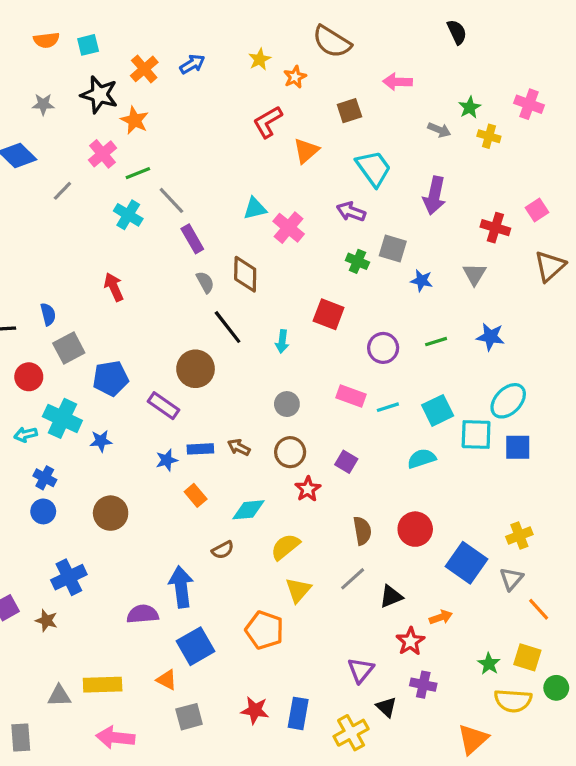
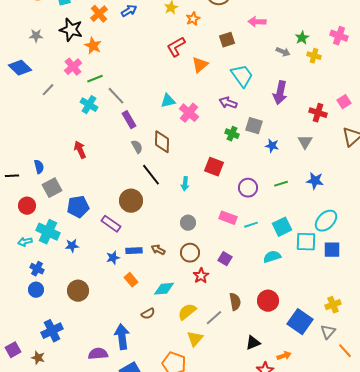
gray line: (353, 579) -> (214, 318), moved

